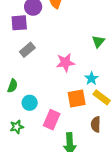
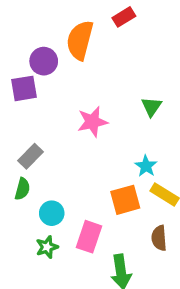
gray rectangle: (27, 50) -> (30, 156), moved
pink star: (65, 63) -> (92, 122), moved
green star: (17, 127) -> (47, 247), moved

